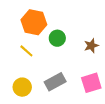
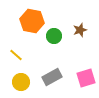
brown star: (91, 46) -> (80, 30), moved
yellow line: (26, 51) -> (16, 55), moved

